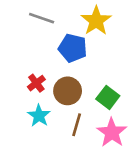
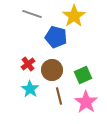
green square: (108, 97) -> (83, 75), turned 30
brown line: (77, 125) -> (59, 96), turned -30

